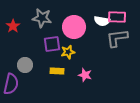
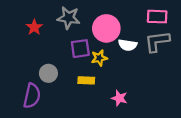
white semicircle: (102, 21) -> (128, 45), moved
pink star: (85, 75) -> (119, 98), moved

